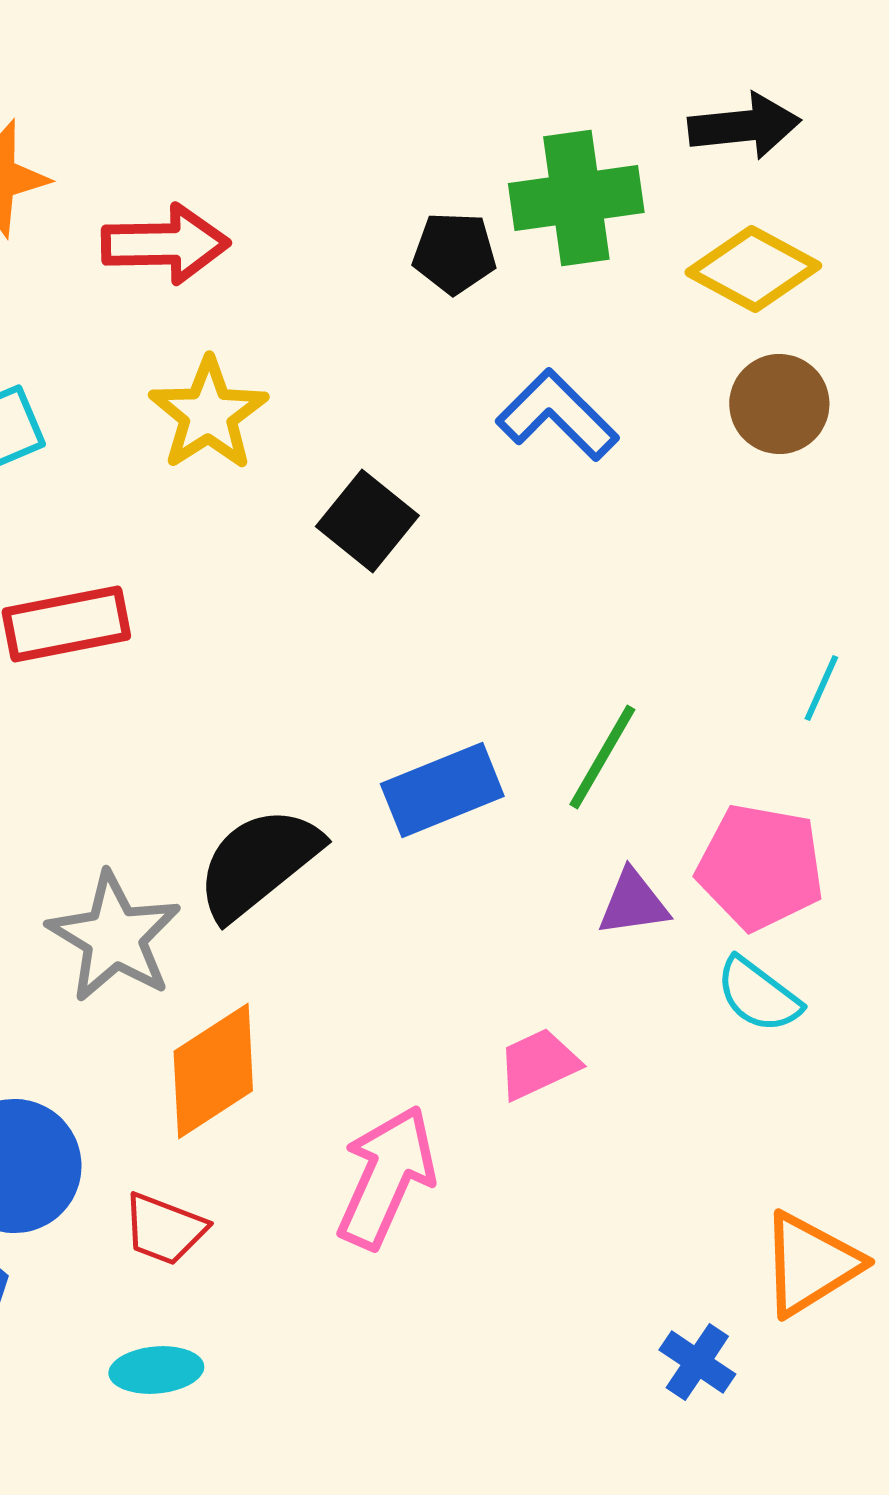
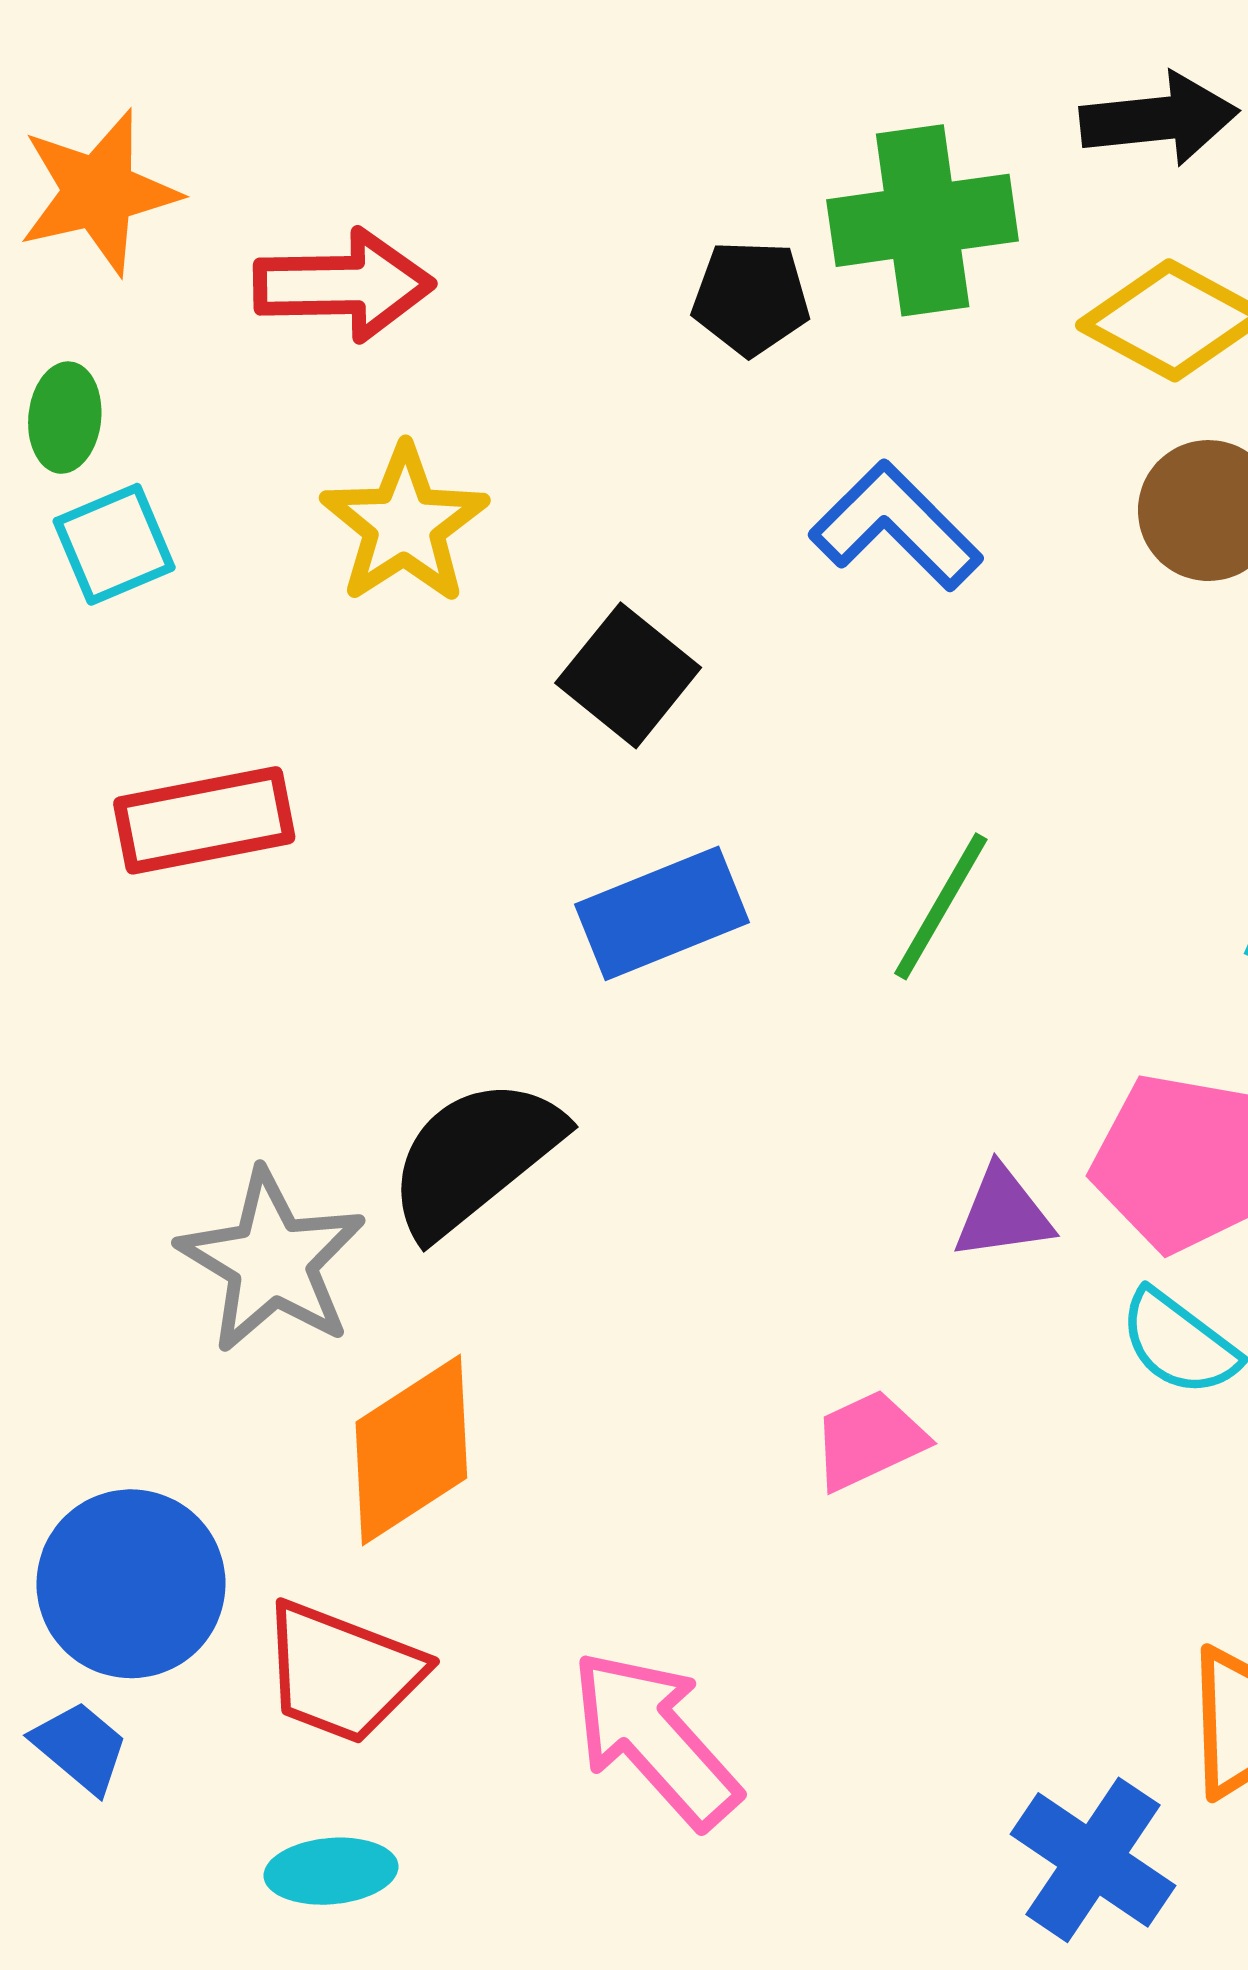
green line: (602, 757) -> (941, 906), moved
blue rectangle: (442, 790) -> (662, 913), moved
pink arrow: (386, 1177) -> (655, 1739), moved, turned -66
red trapezoid: (164, 1229) -> (342, 1673), size x1.4
blue cross: (697, 1362) -> (1093, 1860), size x1.5

